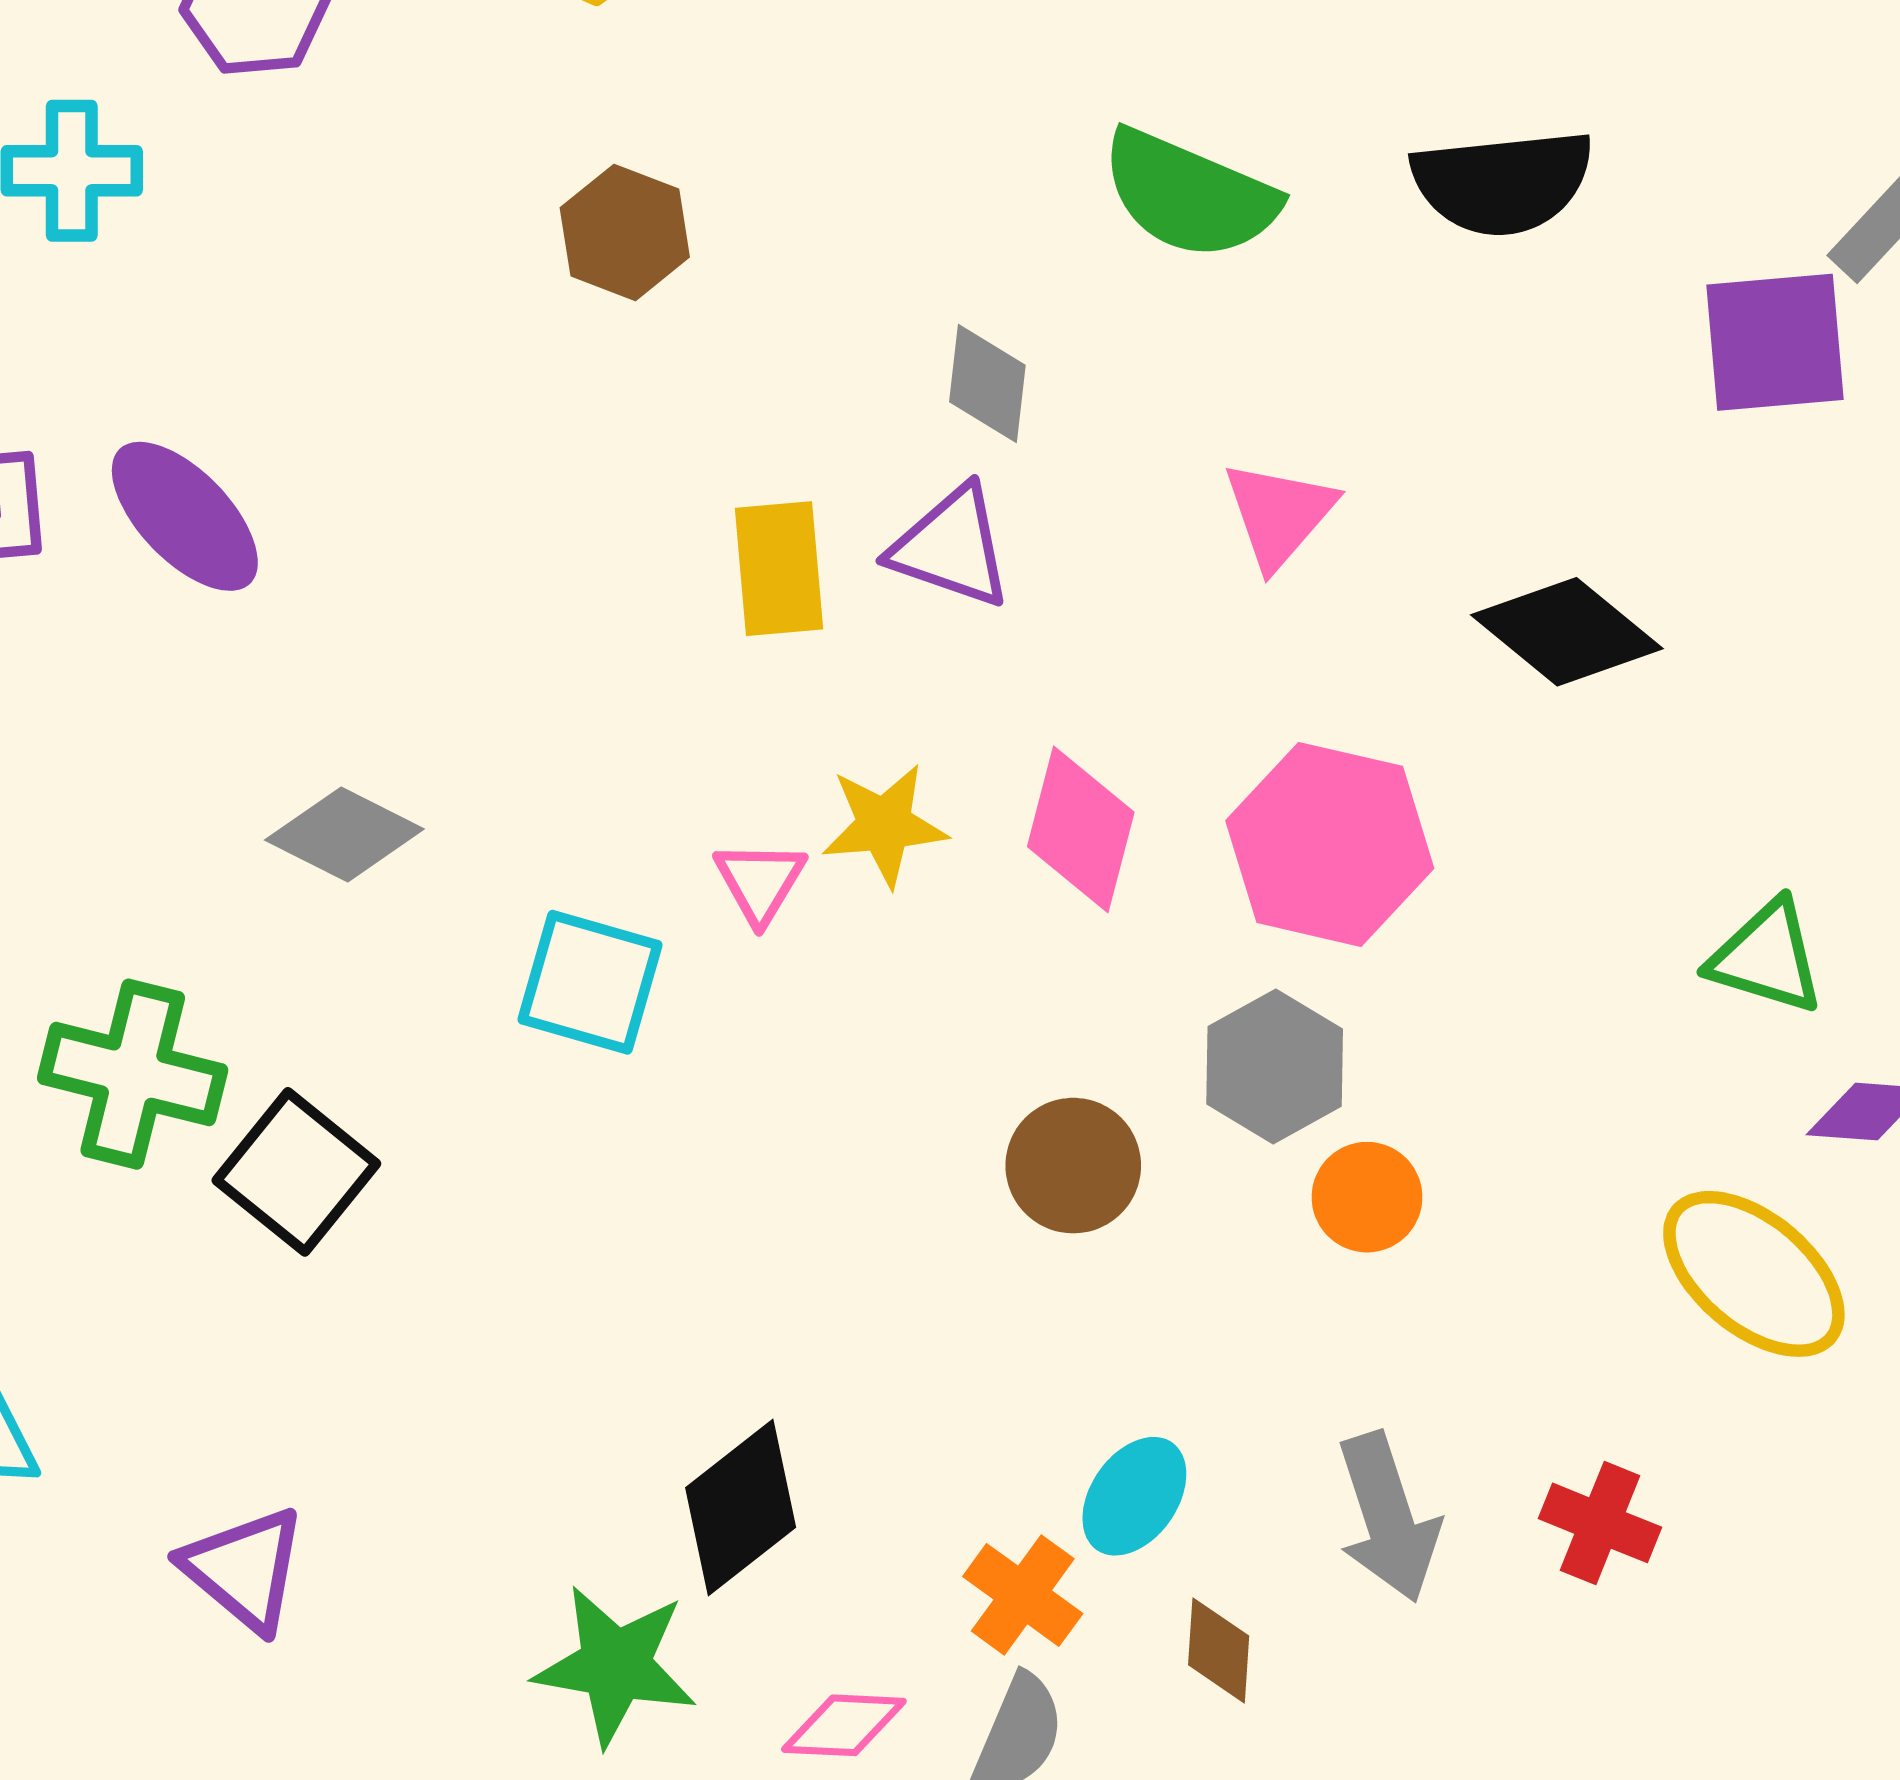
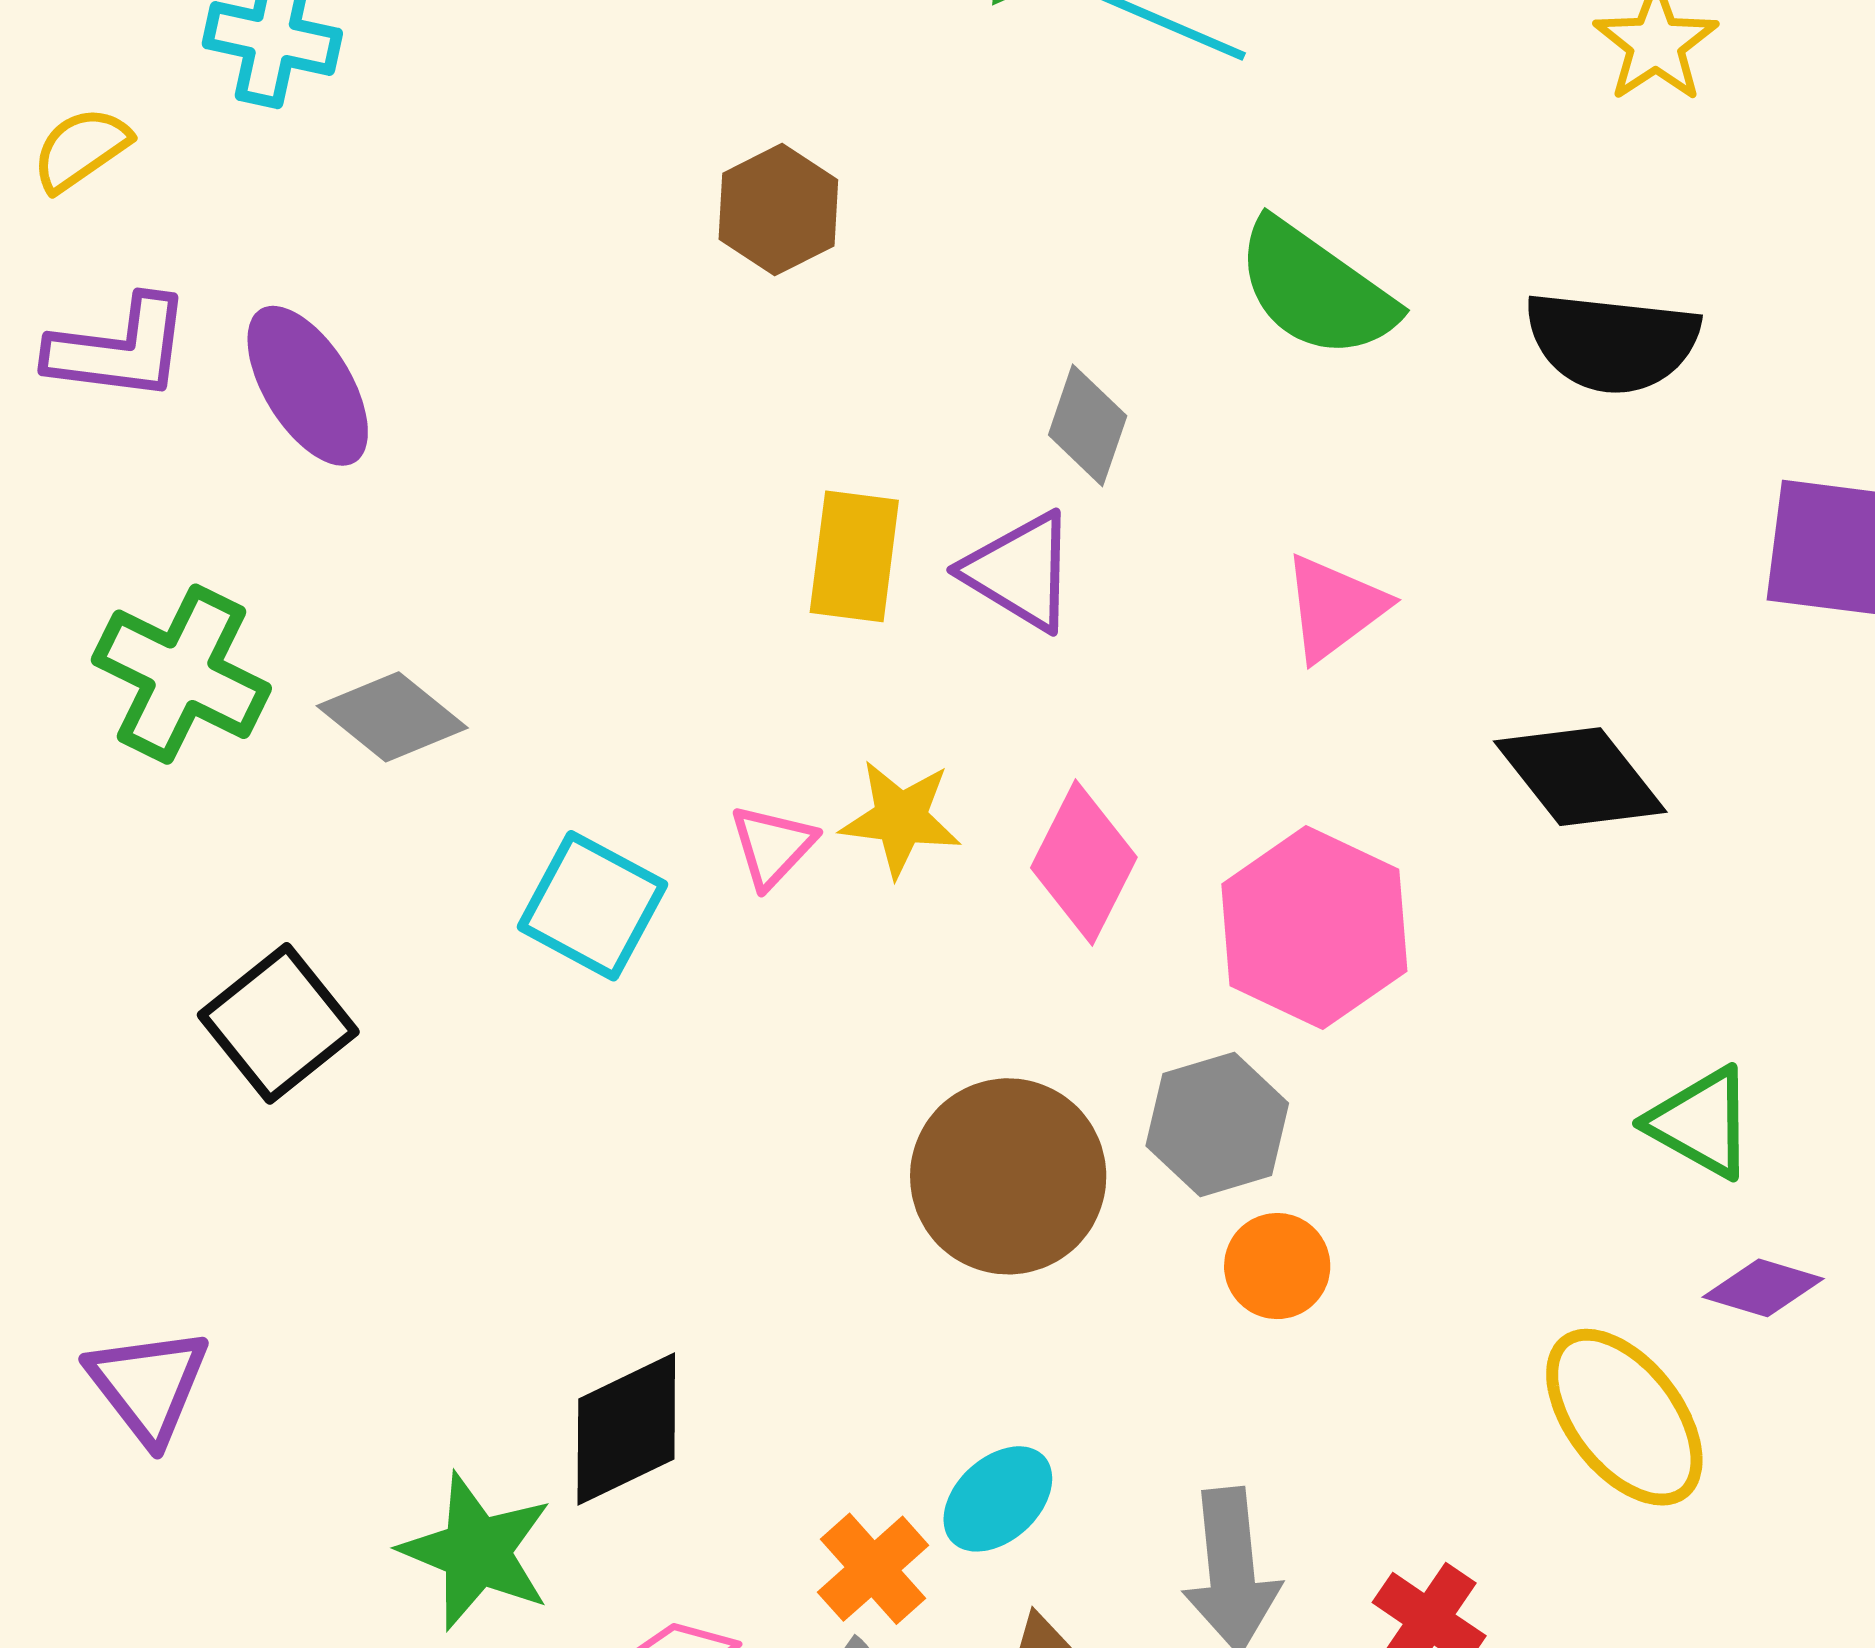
green cross: (133, 1074) -> (181, 674), moved
brown circle: (1073, 1166) -> (1008, 1176), size x1.5

